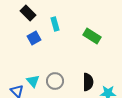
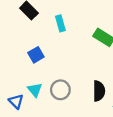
blue square: (34, 38) -> (36, 55), moved

